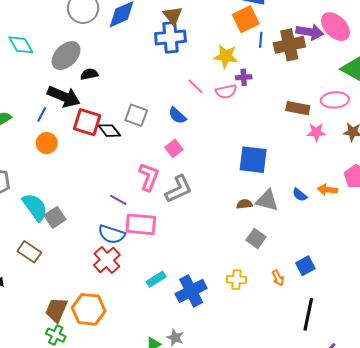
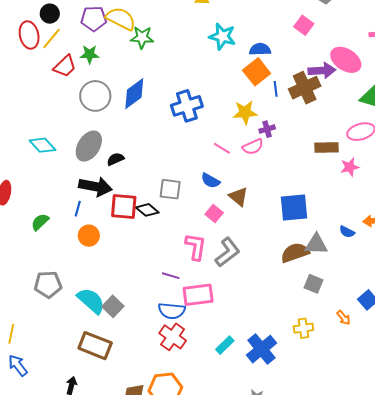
brown triangle: (173, 16) -> (238, 197), moved
brown semicircle: (244, 204) -> (295, 253), size x1.8
brown rectangle: (29, 252) -> (95, 346), size x1.4

